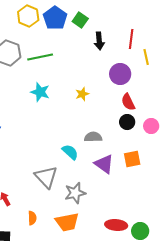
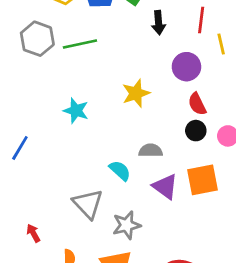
cyan star: (40, 92) -> (76, 111), moved
yellow star: (82, 94) -> (136, 93), size x1.5
orange square: (132, 159) -> (202, 180), size x1.4

